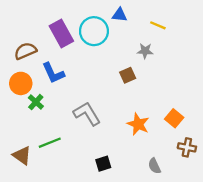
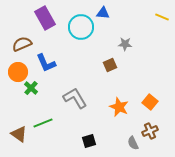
yellow line: (158, 25) -> (162, 17), moved
purple rectangle: (61, 33) -> (45, 18), moved
brown cross: (187, 147) -> (150, 131), moved, turned -35

